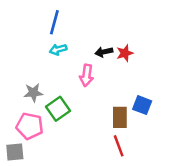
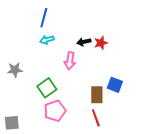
gray star: (33, 93) -> (15, 70), moved
pink pentagon: (30, 126) -> (55, 111), moved, turned -30

